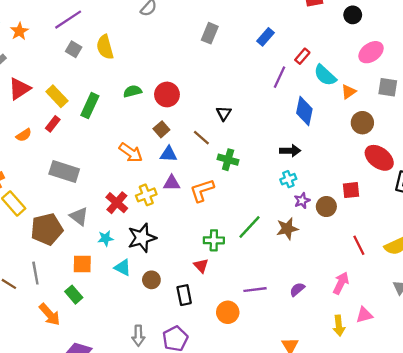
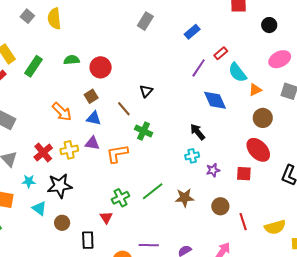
blue diamond: (304, 111) -> (215, 100), turned -45
black arrow: (290, 151) -> (198, 132), turned -138
red ellipse: (379, 158) -> (258, 150), moved
purple star: (302, 201) -> (213, 170), moved
brown circle: (326, 207) -> (220, 206), moved
green cross: (214, 240) -> (120, 198), turned -36

